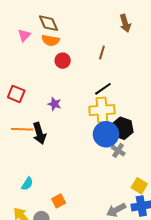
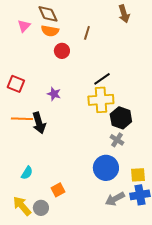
brown line: (102, 52) -> (87, 33), moved
blue circle: (106, 134) -> (106, 168), moved
yellow square: (139, 186) -> (138, 175), turned -35

